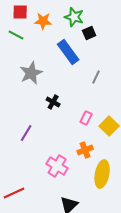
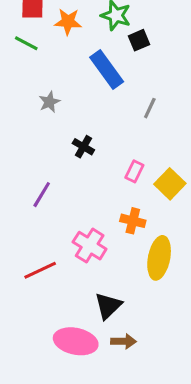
gray star: (31, 73) -> (49, 102), size x0.6
orange cross: (85, 150) -> (133, 221), turned 35
red line: (14, 193) -> (40, 270), moved

